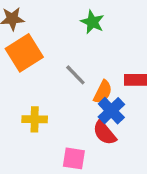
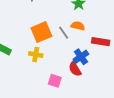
orange square: (24, 53) -> (41, 32), moved
orange semicircle: (103, 92) -> (78, 26), moved, turned -112

